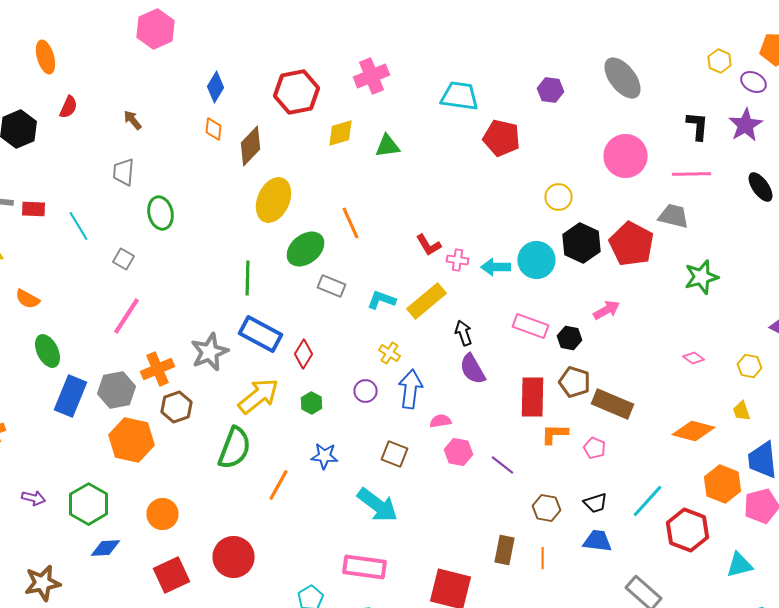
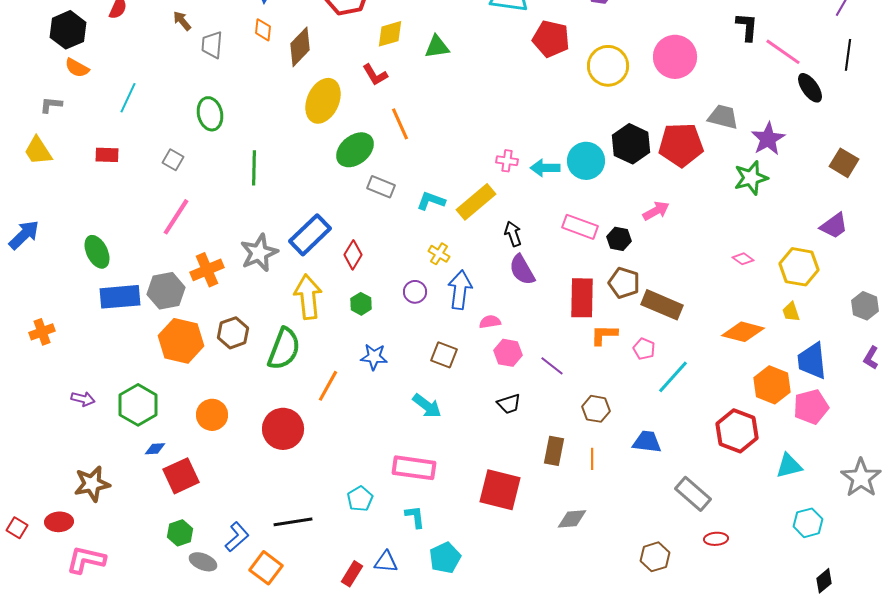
purple star: (746, 125) -> (768, 139), moved
gray trapezoid: (124, 172) -> (212, 45), moved
pink line: (692, 174) -> (783, 52), moved, turned 36
yellow circle: (558, 197) -> (608, 66), moved, size x1.5
red rectangle: (34, 209) -> (107, 155), moved
cyan line: (78, 226) -> (128, 98), moved, turned 56
red pentagon: (632, 244) -> (681, 145), turned -30
red L-shape: (428, 245) -> (375, 75), moved
green line: (248, 278) -> (254, 168), moved
orange semicircle: (28, 299) -> (77, 68), moved
blue rectangle: (260, 334) -> (310, 235), turned -72
yellow hexagon: (750, 366) -> (799, 267), size x1.6
blue rectangle: (70, 396) -> (120, 297), turned 63
yellow arrow: (258, 396) -> (308, 297), turned -57
brown hexagon: (176, 407) -> (233, 333), moved
cyan line: (648, 501) -> (673, 377), moved
black trapezoid: (596, 503) -> (509, 404), moved
cyan arrow: (378, 505) -> (427, 406), size x0.7
blue diamond: (106, 548) -> (155, 449), size x0.7
red circle: (234, 557) -> (283, 429), moved
red square: (172, 575) -> (181, 476), moved

